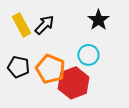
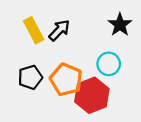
black pentagon: (18, 67) -> (30, 77), turned -30

